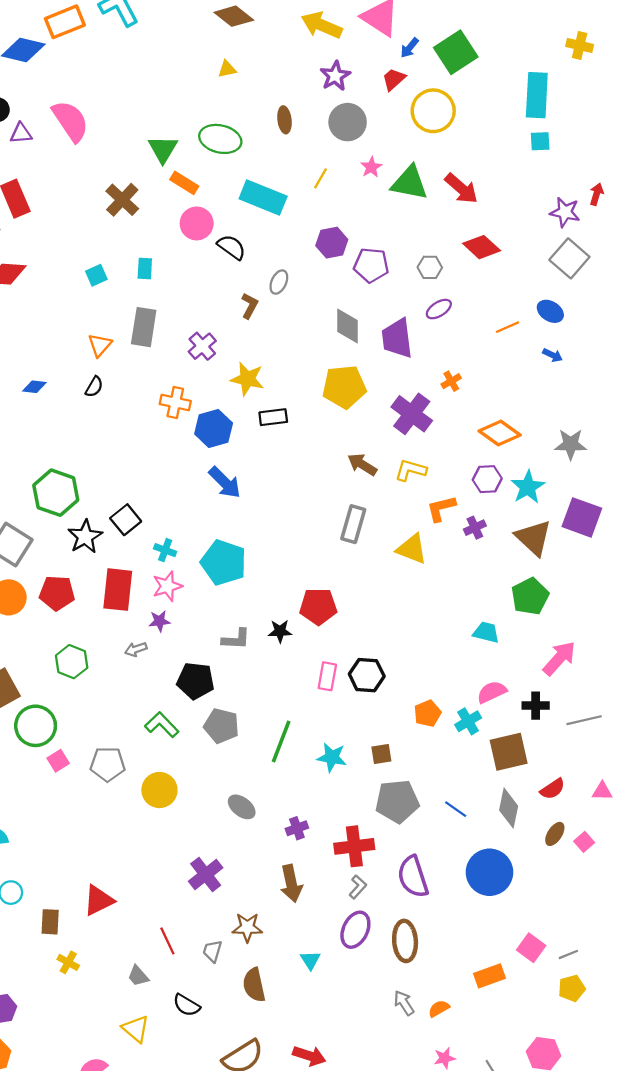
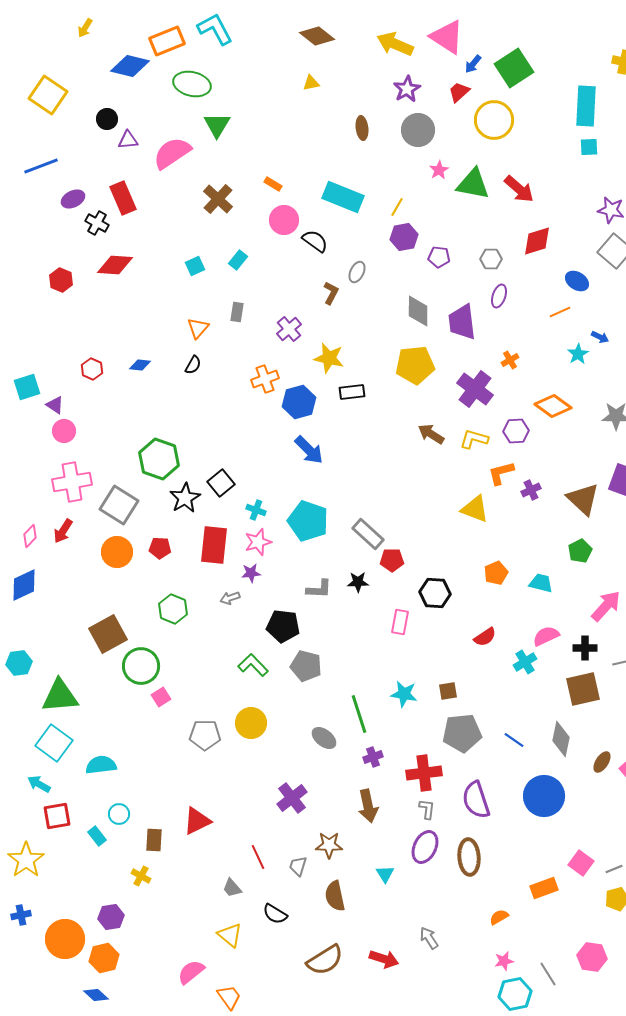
pink semicircle: (70, 121) -> (172, 153), moved, turned -90
green ellipse: (220, 139) -> (192, 84), moved
green triangle: (163, 149) -> (217, 125), moved
yellow line: (321, 178) -> (397, 207), moved
orange rectangle: (184, 183) -> (273, 184), size x0.7
red diamond: (482, 247) -> (537, 241), turned -60
purple pentagon: (371, 265) -> (439, 257), size x0.7
cyan rectangle: (145, 268) -> (238, 260), turned 36
purple ellipse: (439, 309) -> (499, 296), turned -40
blue ellipse: (550, 311) -> (577, 281), moved
gray rectangle: (144, 327) -> (237, 312), size x0.6
orange cross: (175, 403) -> (265, 379), turned -32
purple hexagon: (487, 479) -> (516, 431), moved
cyan star: (528, 487) -> (578, 354), moved, size x0.7
gray rectangle: (353, 524) -> (368, 534), moved, turned -64
red pentagon: (57, 593) -> (160, 548), size x0.7
green pentagon: (530, 596) -> (580, 551), size x0.7
red pentagon: (318, 606) -> (392, 560), size x0.7
black hexagon: (367, 675) -> (435, 593), moved
orange pentagon: (428, 713) -> (496, 573), moved
green line: (281, 742) -> (359, 714), moved, turned -39
brown square: (509, 752) -> (583, 689), moved
gray pentagon: (108, 764) -> (205, 735), moved
red semicircle: (553, 789) -> (485, 637), moved
gray L-shape: (358, 887) -> (427, 809), turned -35
yellow cross: (68, 962) -> (141, 876), moved
gray arrow: (404, 1003) -> (429, 938), moved

